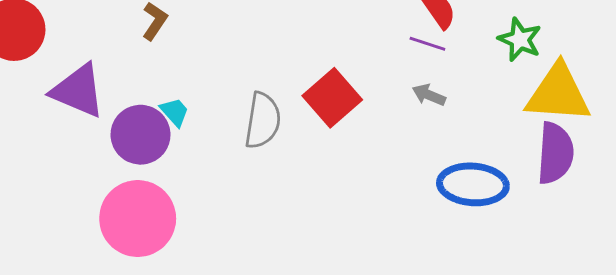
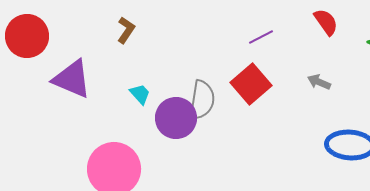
purple line: (427, 44) -> (261, 37), moved, turned -45
purple circle: (140, 135) -> (176, 118), moved

